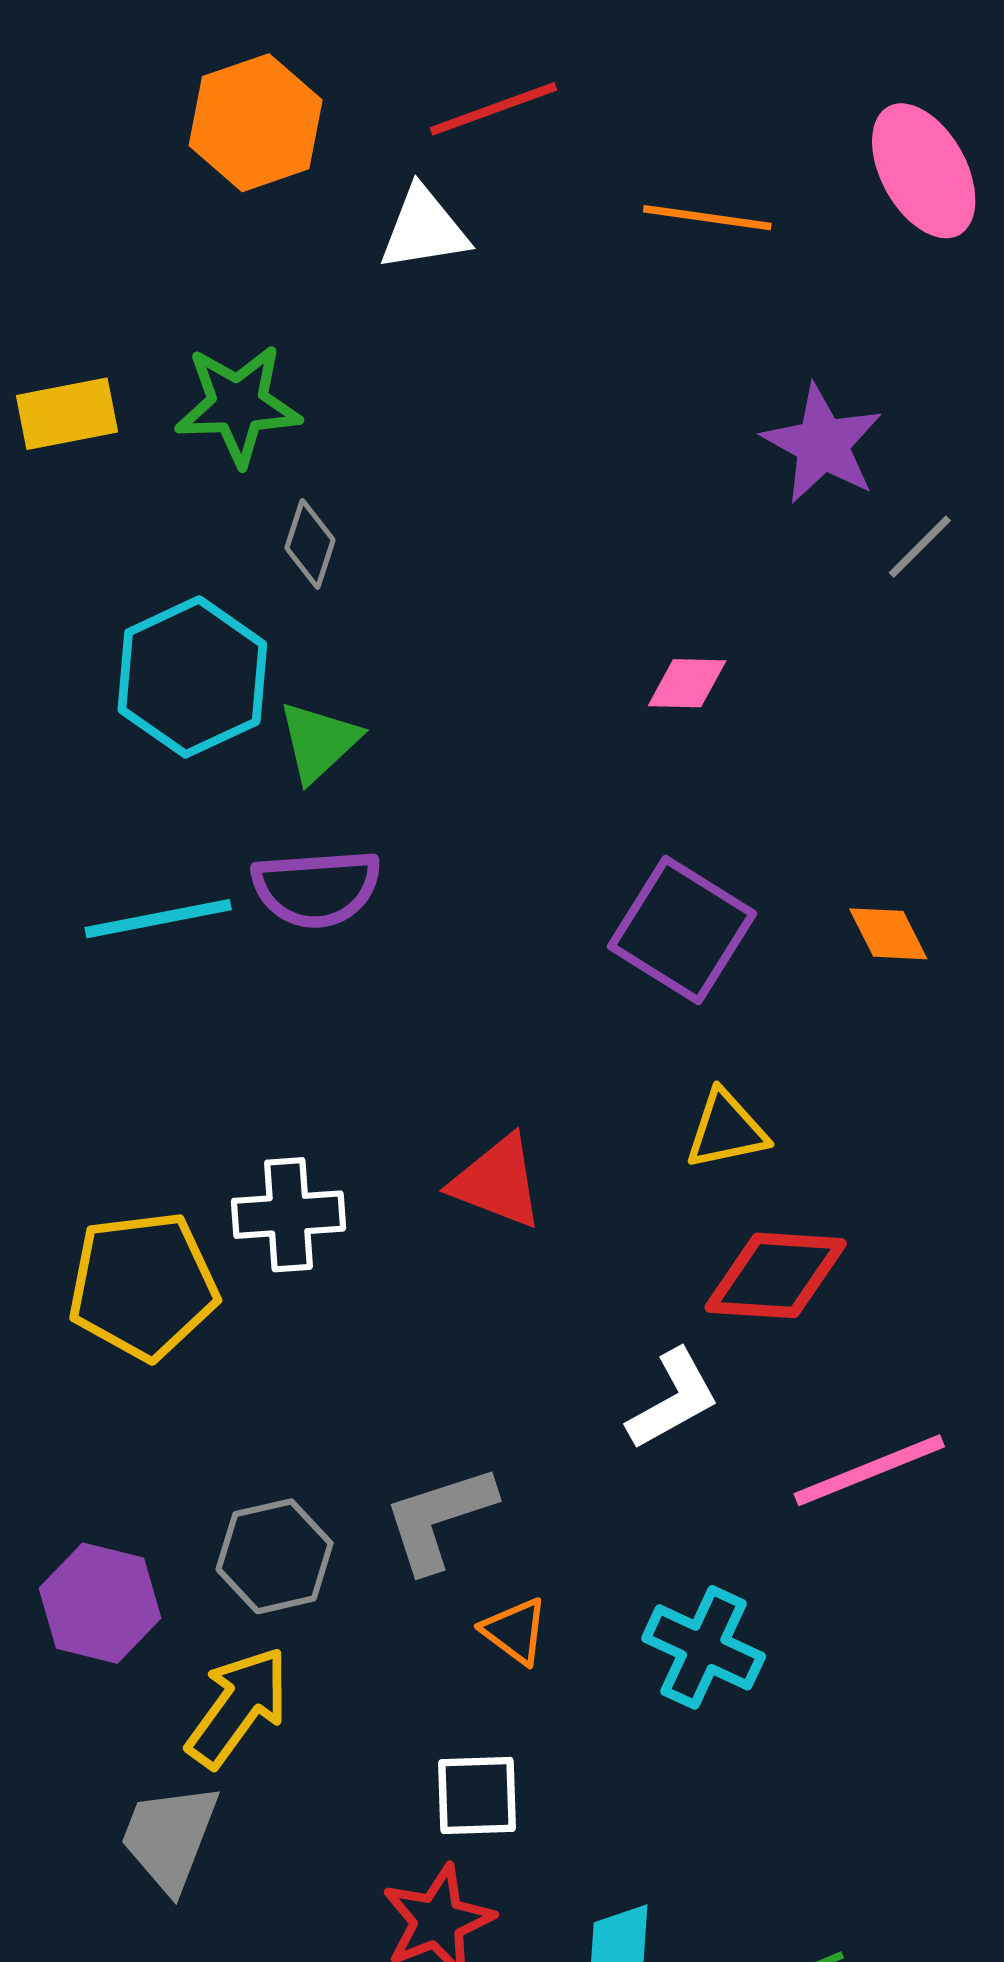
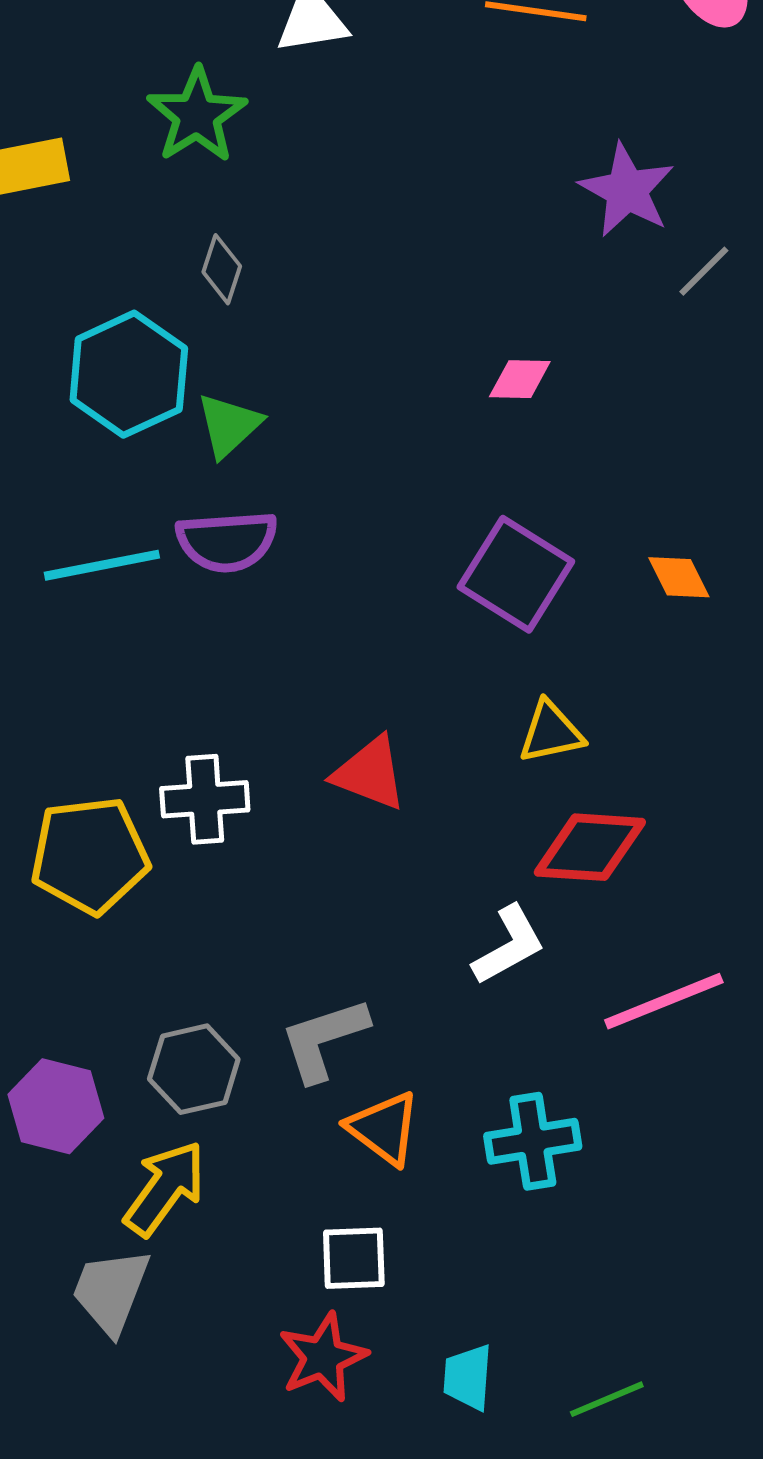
green star: (238, 405) -> (197, 115), moved, turned -30
orange triangle: (515, 1631) -> (384, 1128), size x1.4
cyan cross: (704, 1647) -> (533, 1141), turned -34

